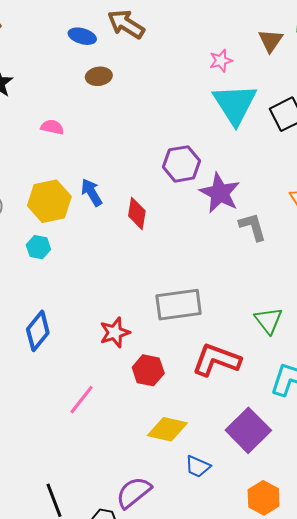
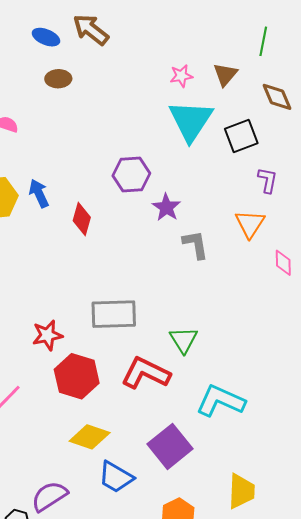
brown triangle: (271, 41) -> (225, 74), moved
purple star: (220, 193) -> (166, 207), size x0.7
green triangle: (269, 321) -> (184, 340), moved
red hexagon: (148, 370) -> (77, 376), size x1.4
blue trapezoid: (198, 466) -> (116, 477), size x1.4

